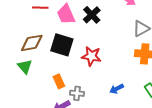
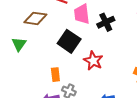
brown diamond: (32, 43) -> (35, 18), moved
green triangle: (25, 67) -> (19, 44), moved

